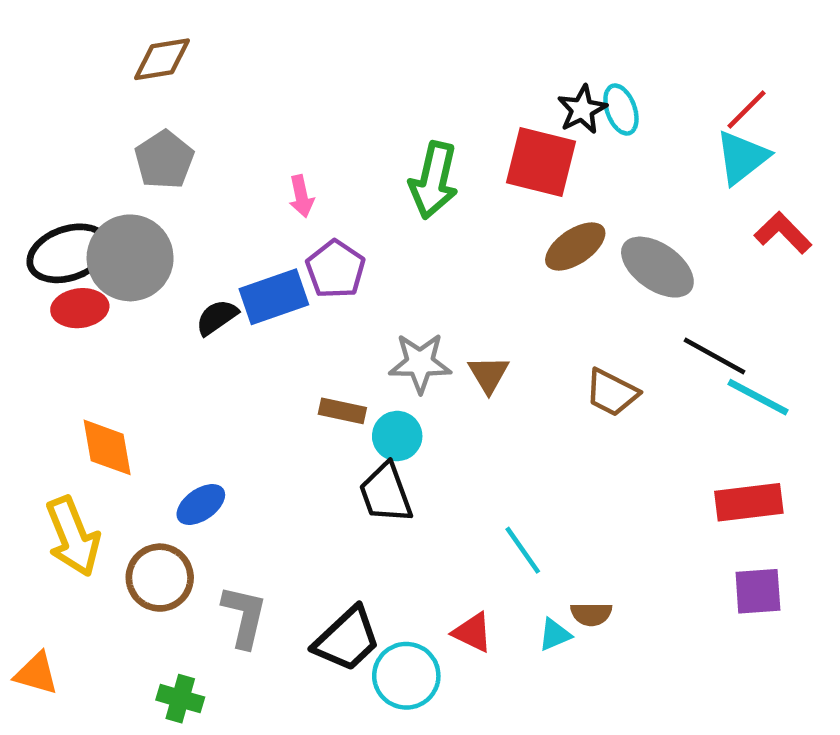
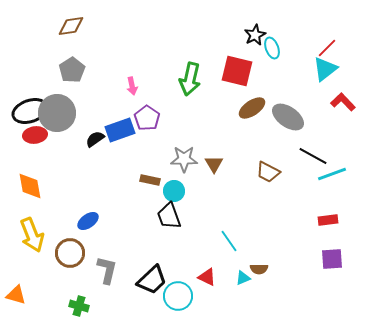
black star: (582, 109) -> (255, 35), moved
cyan line: (758, 397) -> (332, 174), turned -48
orange diamond: (107, 447) -> (30, 186), moved
red rectangle: (749, 502) -> (328, 220), size x0.7

